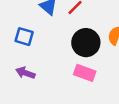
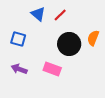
pink rectangle: (85, 73) -> (52, 69), moved

